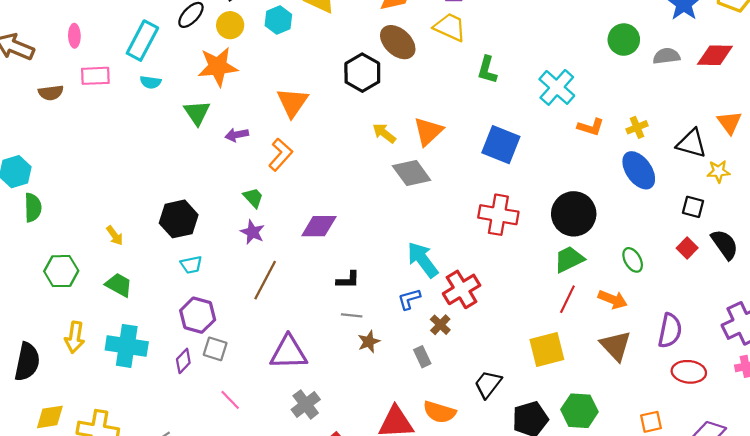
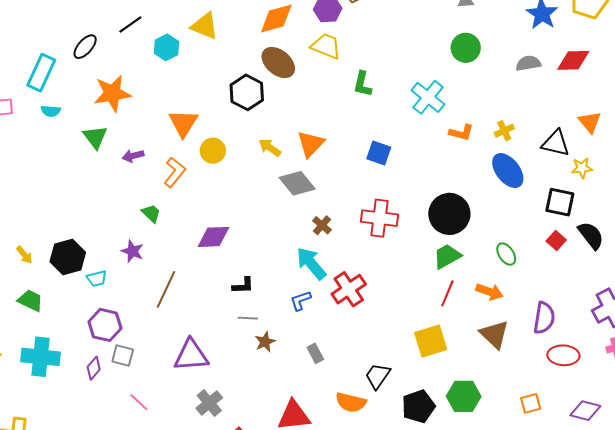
yellow circle: (230, 25) -> (213, 151), moved
green circle: (624, 40) -> (466, 48), moved
blue square: (501, 145) -> (379, 153), size x0.7
black square: (693, 207) -> (560, 202), size x1.4
black hexagon: (179, 219) -> (68, 257), moved
purple star: (252, 232) -> (132, 251), moved
brown cross: (440, 325) -> (322, 225), moved
orange semicircle: (440, 412) -> (351, 402), moved

